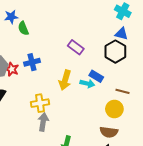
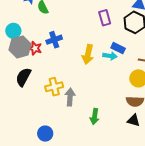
purple rectangle: (76, 47) -> (105, 18), moved, turned 42
yellow cross: (40, 103) -> (54, 87), moved

